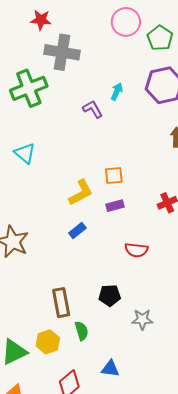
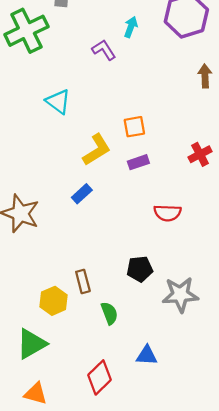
cyan triangle: (25, 153) -> (58, 101), moved
blue rectangle: (77, 230) -> (82, 194), moved
brown rectangle: (61, 303) -> (83, 281), size x0.7
gray star: (142, 319) -> (180, 295), size x1.4
yellow hexagon: (48, 342) -> (53, 301), moved

